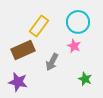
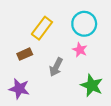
brown rectangle: (23, 50) -> (25, 54), size x0.6
green star: (85, 79) -> (92, 85), size x1.5

